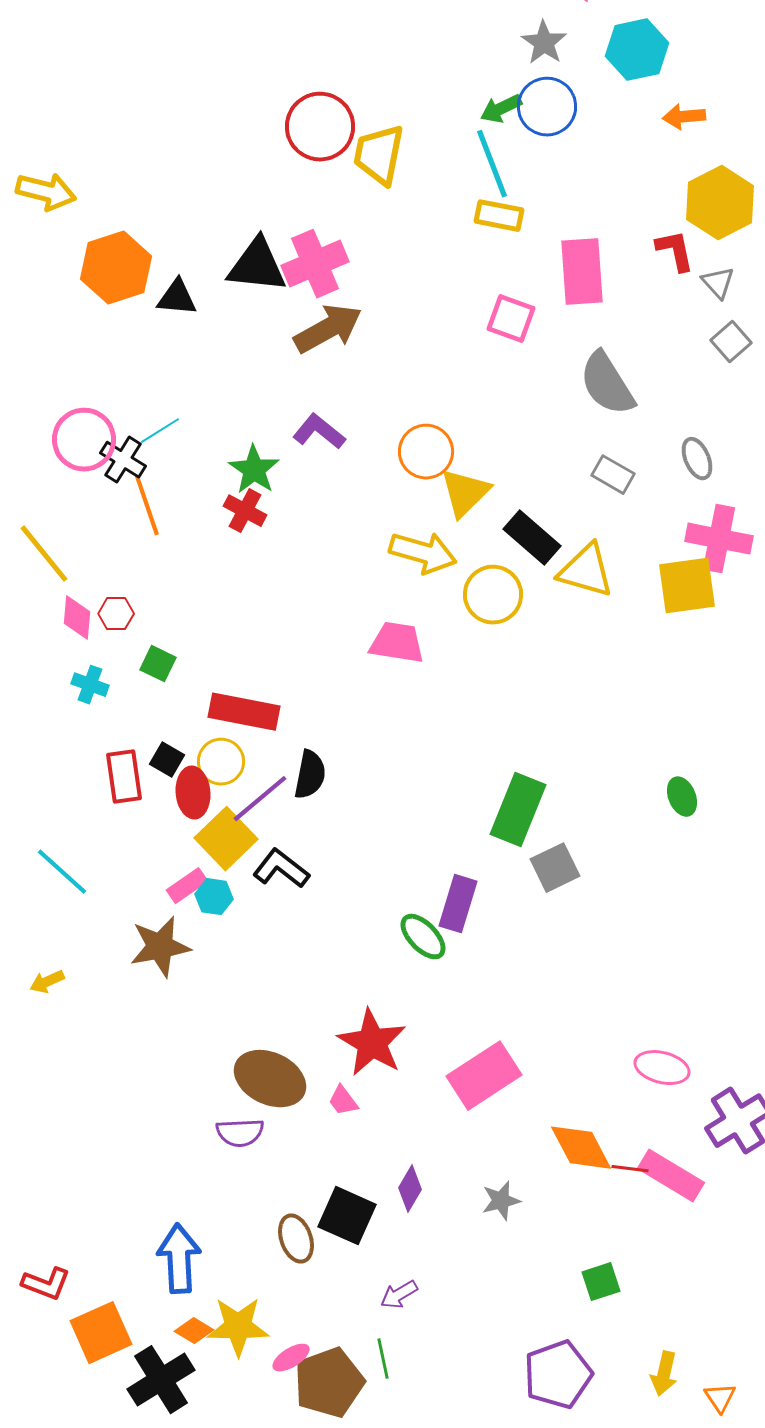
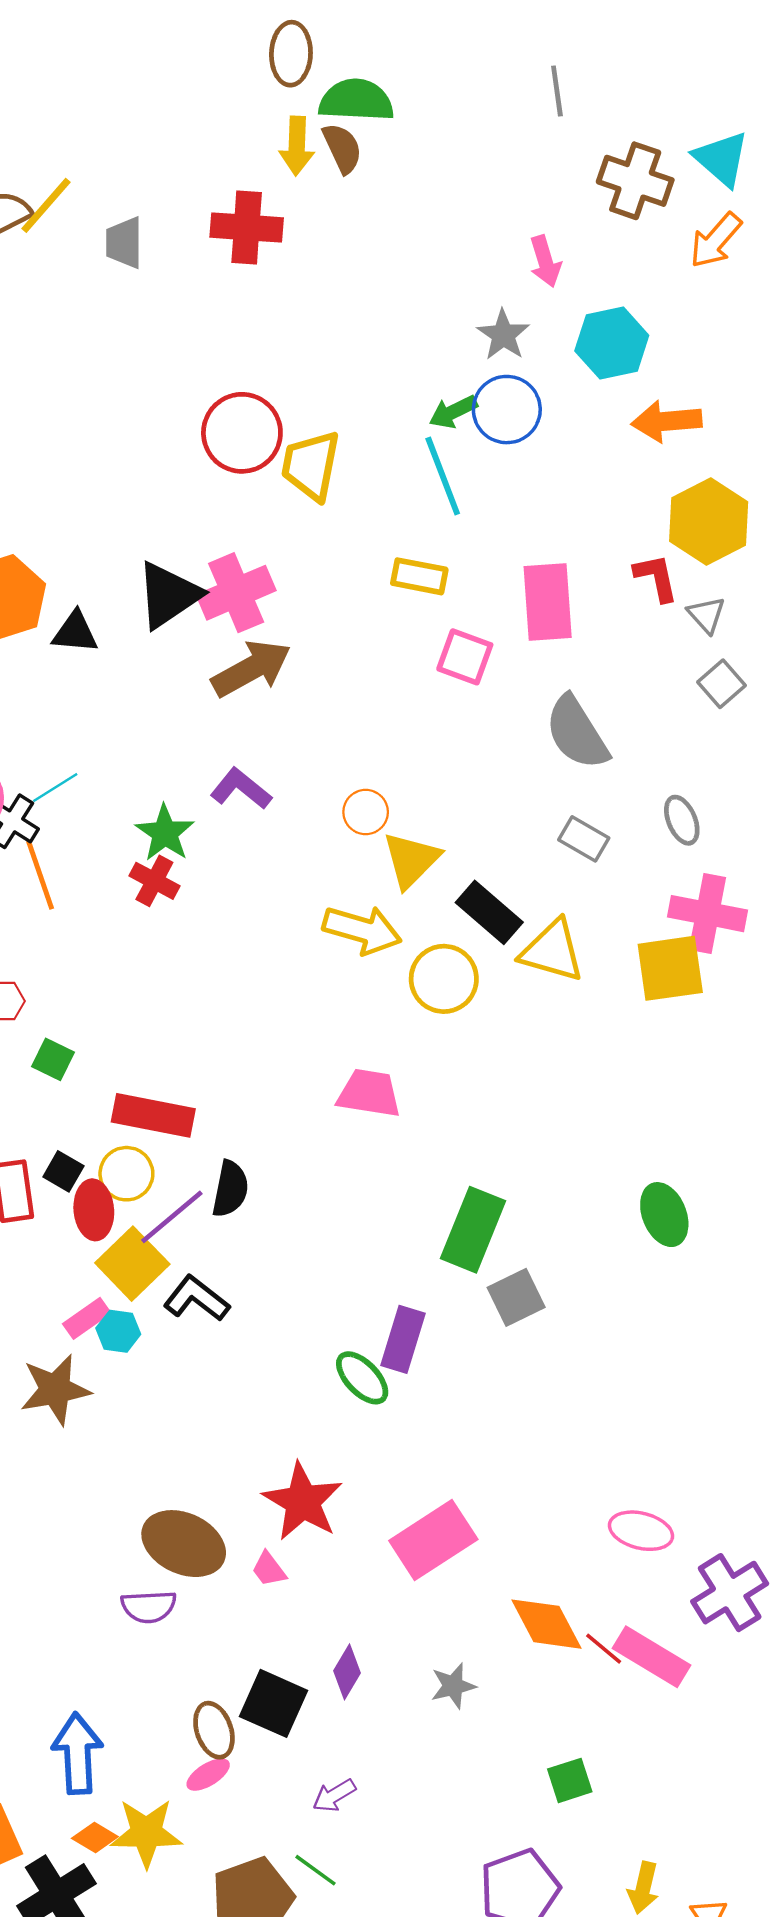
orange arrow: (684, 117) -> (667, 421), size x1.4
yellow rectangle: (499, 216) -> (419, 576), moved
black triangle: (257, 266) -> (168, 595), turned -40
orange circle: (426, 452) -> (366, 812), size x0.7
pink trapezoid: (397, 643) -> (369, 1093), moved
green ellipse: (682, 797) -> (664, 1215), size x1.4
red line: (630, 1169) -> (604, 1649), turned 33
pink ellipse: (291, 1358) -> (208, 1775), moved
green line: (383, 1359) -> (315, 1870), turned -42

